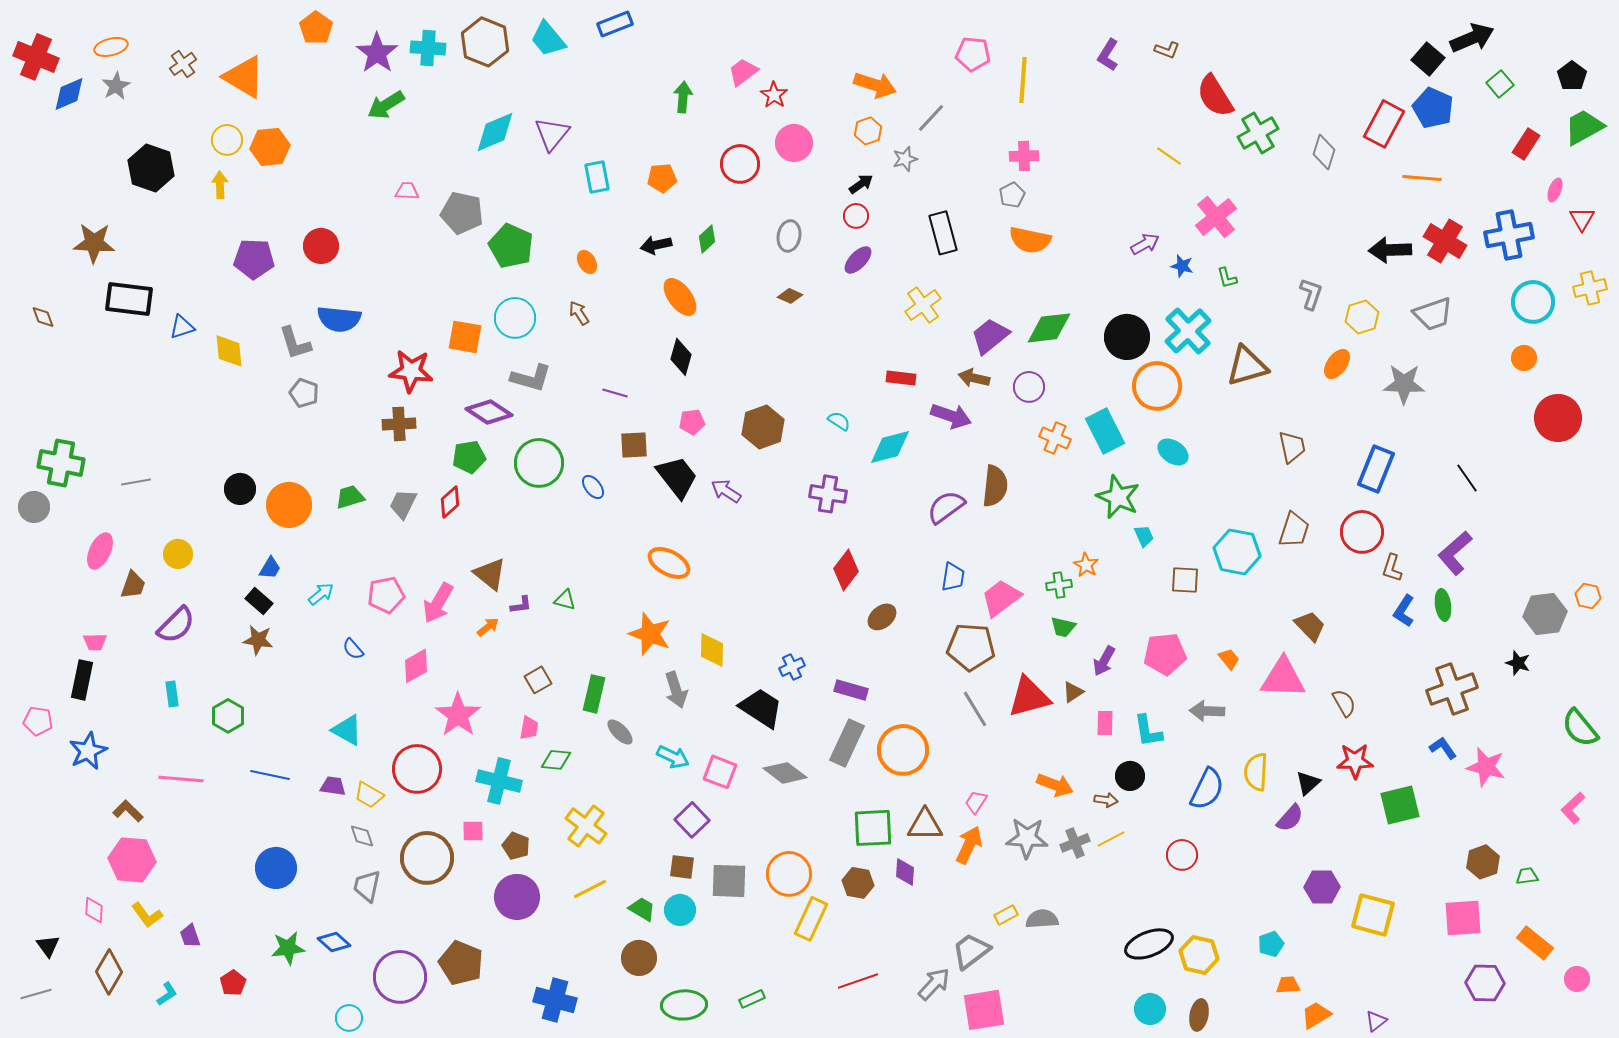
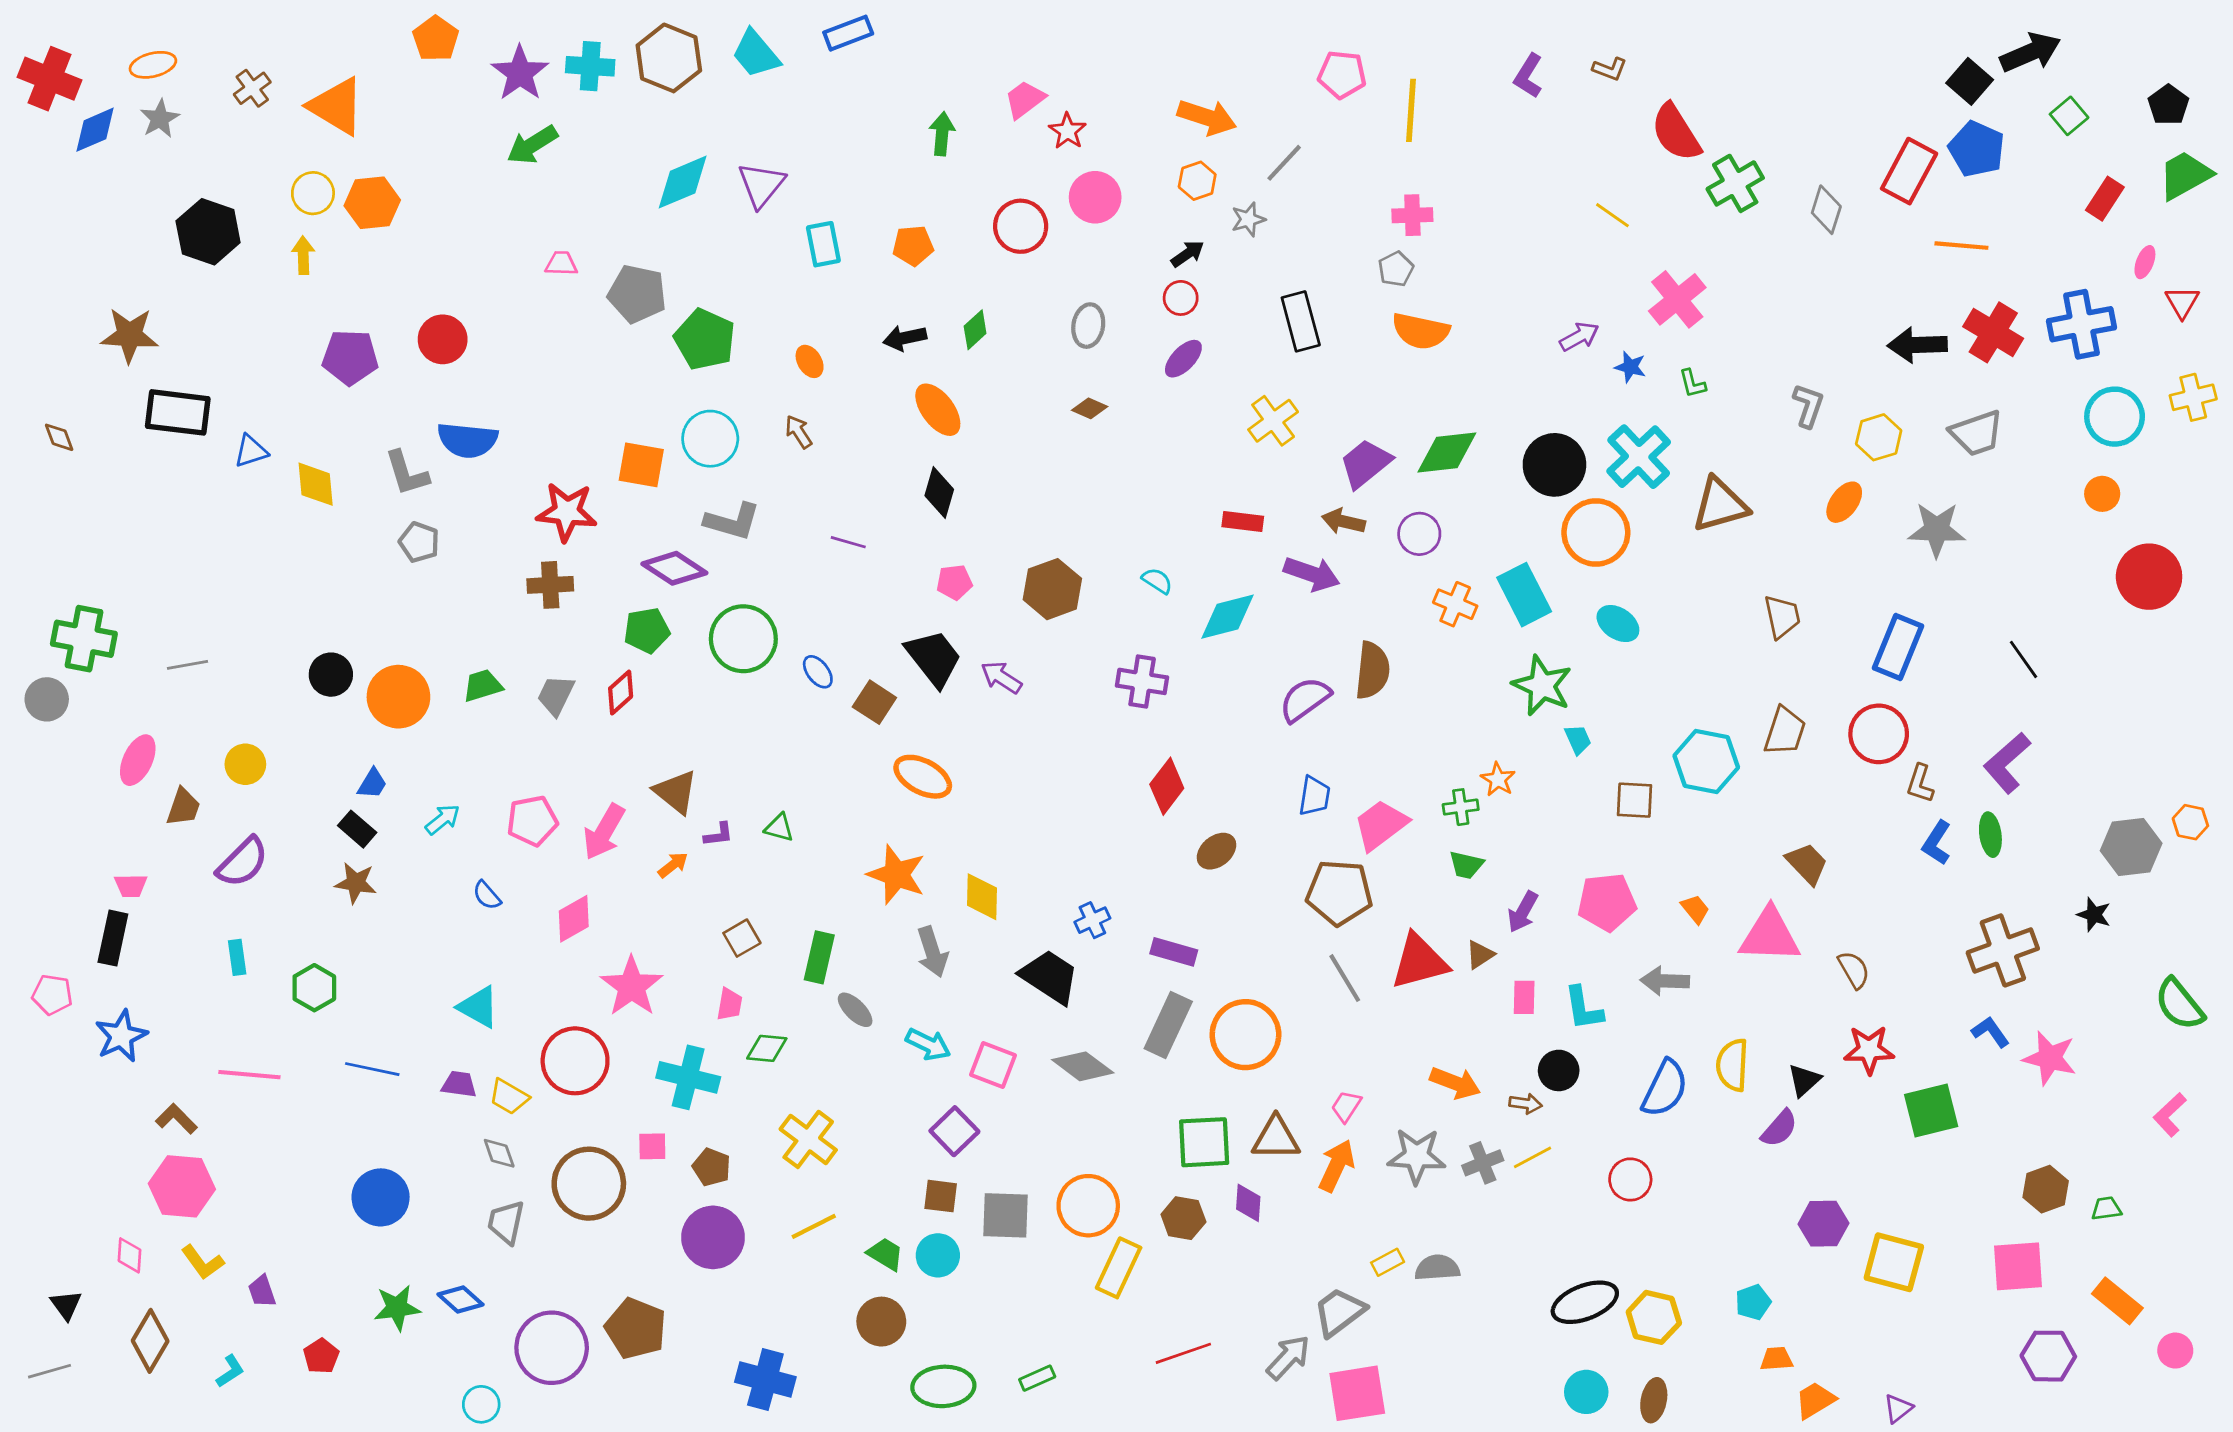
brown square: (634, 445) -> (874, 702), moved, turned 36

